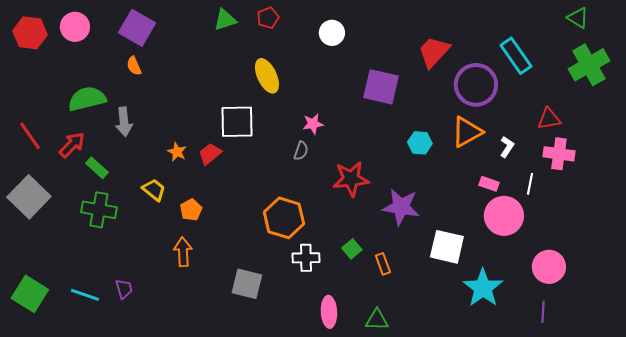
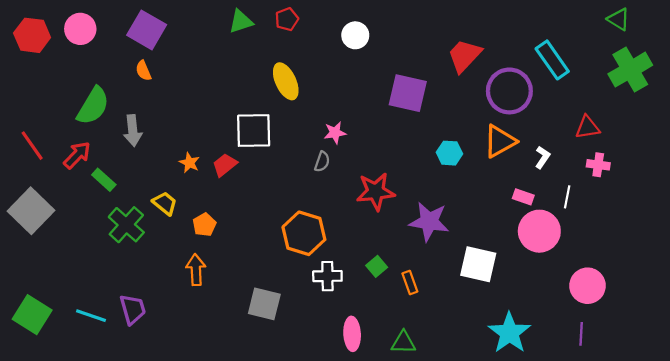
green semicircle: (87, 99) -> (93, 106), turned 135
pink cross: (559, 154) -> (598, 165), size x0.7
green cross: (99, 210) -> (126, 225), moved, turned 32
cyan star: (483, 288) -> (509, 333), moved
purple trapezoid: (124, 289) -> (133, 309), size x1.4

